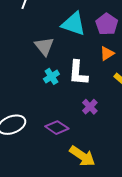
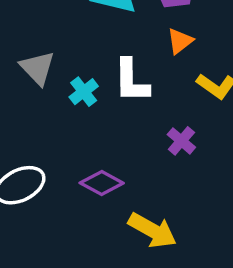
gray triangle: (44, 46) -> (37, 68), moved
purple cross: (90, 107) -> (181, 141), moved

